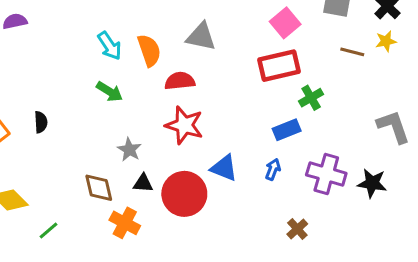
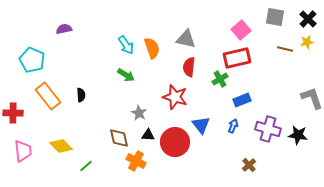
red semicircle: (180, 81) -> (189, 67), moved, turned -78
green cross: (311, 98) -> (220, 79), moved
blue triangle: (224, 168) -> (201, 125), turned 30

